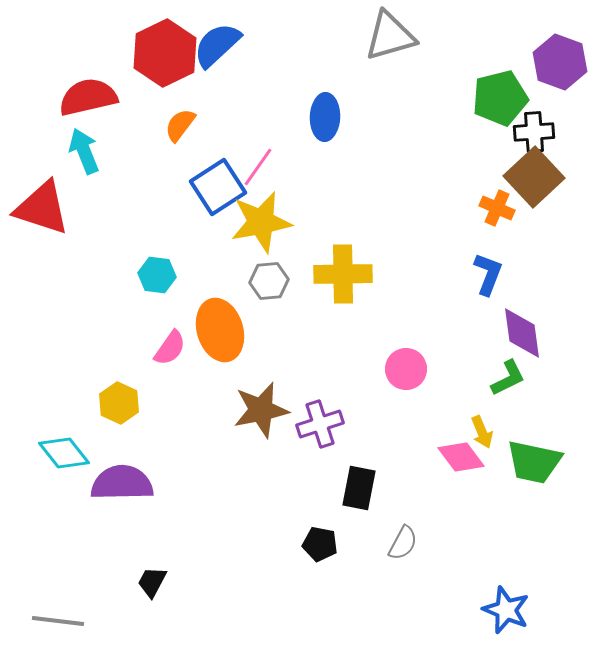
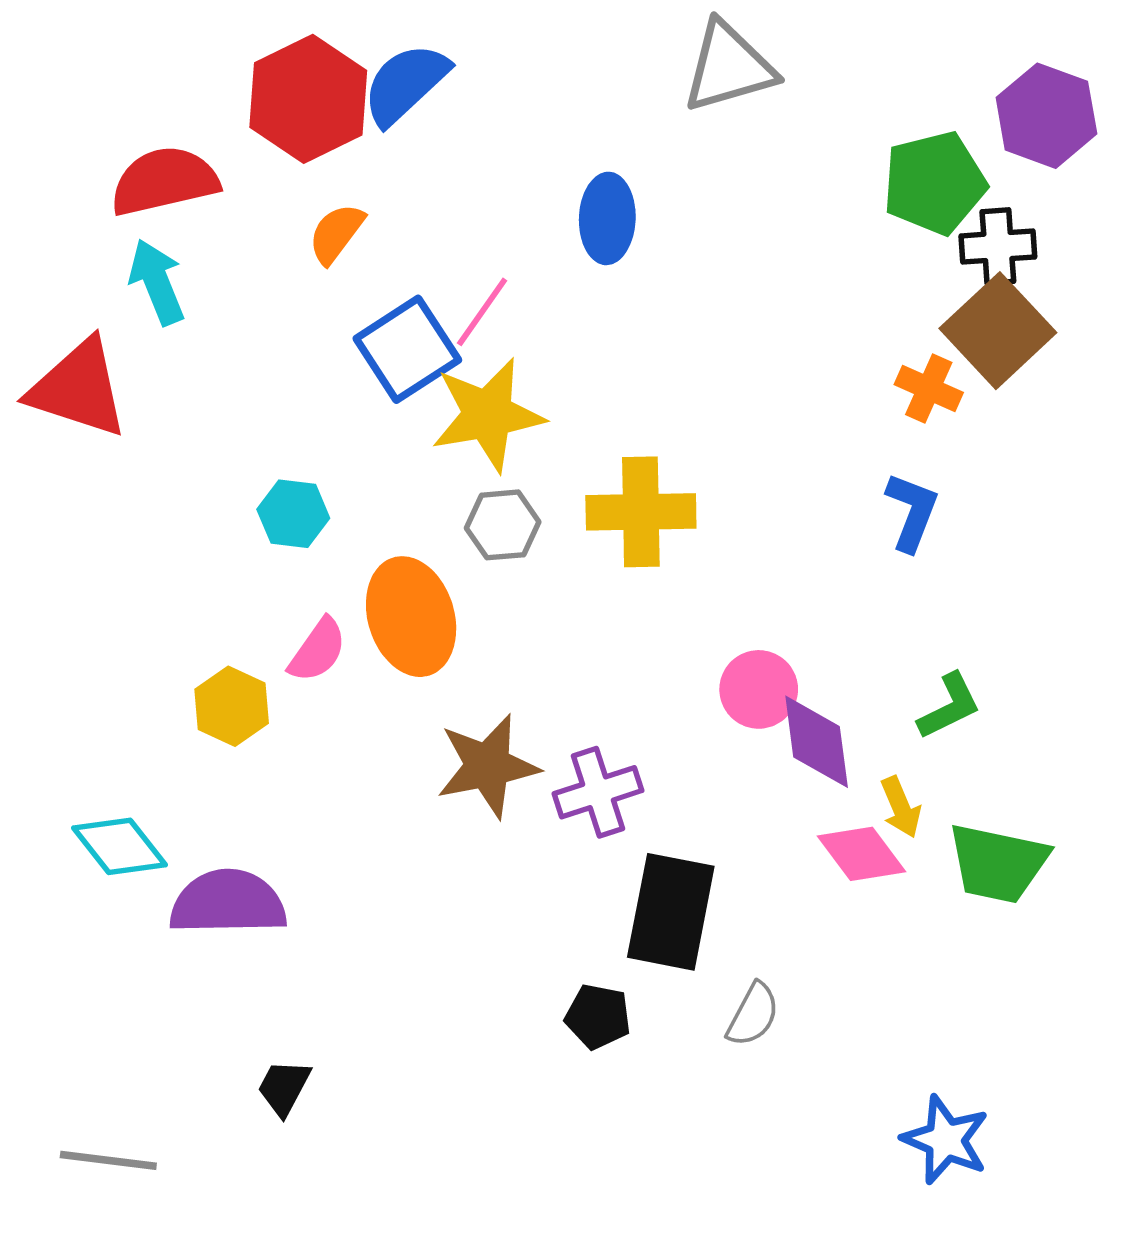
purple diamond: (522, 333) -> (817, 742), moved
yellow hexagon: (119, 403) -> (232, 706), moved
black rectangle: (359, 488) -> (671, 912), size x1.4

